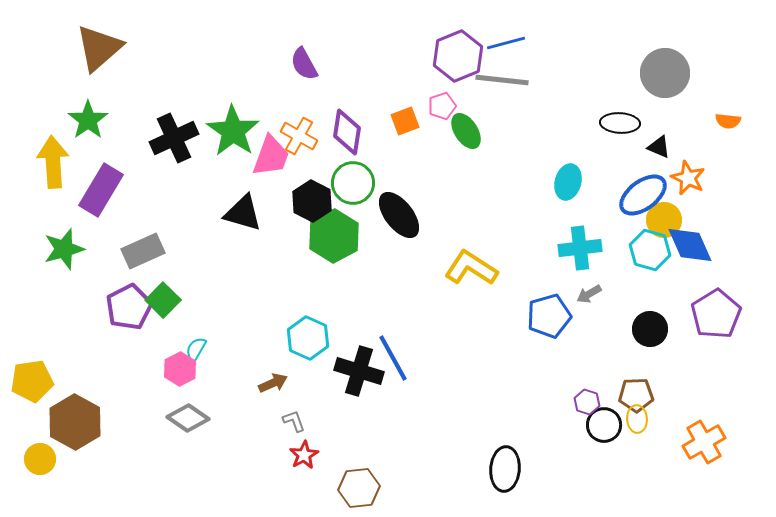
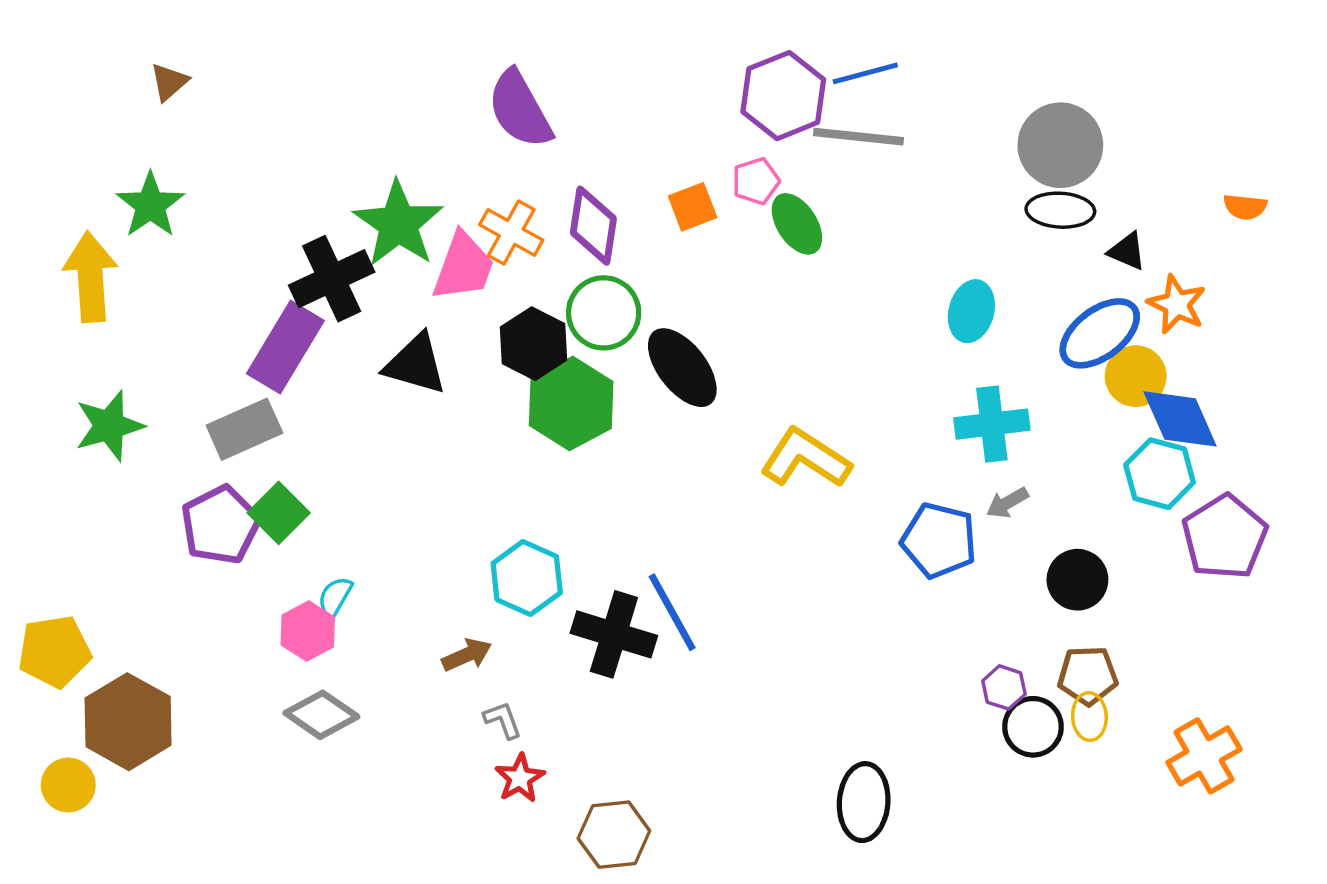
brown triangle: (99, 48) -> (169, 82), size x0.5
purple semicircle: (304, 64) -> (520, 109), size x1.4
gray circle: (665, 73) -> (1060, 145), moved
black cross: (174, 138) -> (332, 279), moved
purple rectangle: (101, 190) -> (285, 347), moved
cyan hexagon: (650, 250) -> (1160, 474), moved
blue pentagon: (549, 316) -> (939, 540), turned 30
black circle: (650, 329) -> (1077, 580), moved

